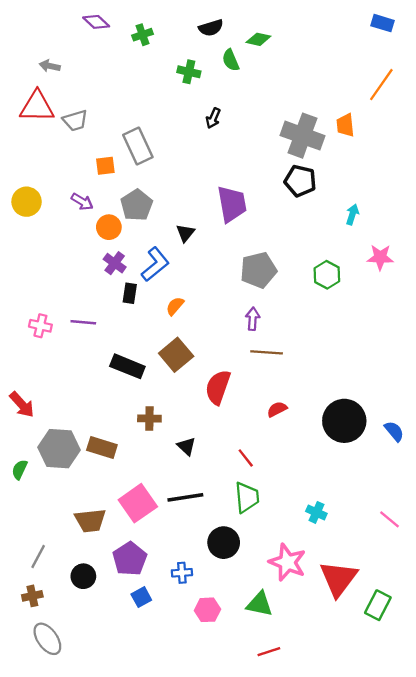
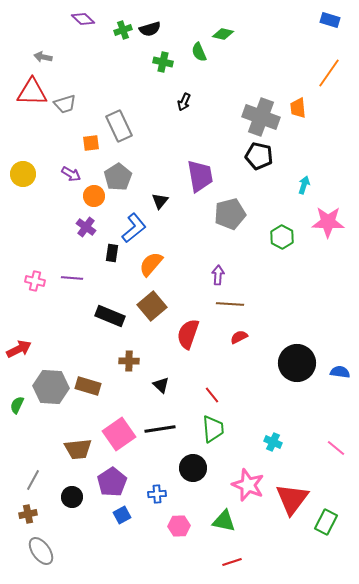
black semicircle: (211, 28) -> (150, 29), moved
pink star: (380, 257) -> (328, 222), size x1.4
purple cross: (115, 263) -> (86, 227), moved
gray pentagon: (258, 270) -> (230, 214), moved
orange semicircle: (175, 306) -> (151, 264), size x1.5
red arrow: (22, 405) -> (19, 349), turned -75
red semicircle: (277, 409) -> (239, 337), moved
blue semicircle: (394, 431) -> (340, 372), turned -42

